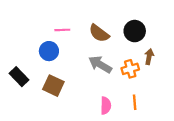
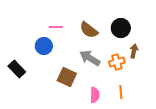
brown square: (53, 86) -> (67, 77), moved

